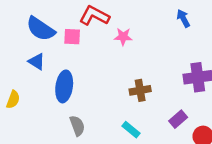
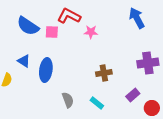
blue arrow: (183, 18) -> (137, 18), size x1.5
blue triangle: (37, 62) -> (24, 61), moved
gray semicircle: (77, 126) -> (68, 100), moved

